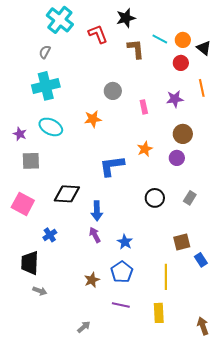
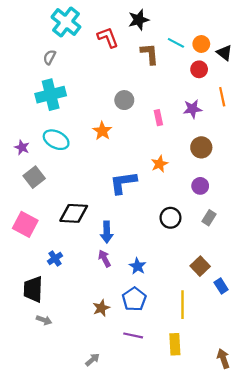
orange star: (93, 119) -> (102, 131), turned -30
purple circle: (177, 158) -> (200, 186), moved
gray square: (31, 161) -> (34, 177), turned -36
brown square: (182, 242) -> (200, 266), turned -30

